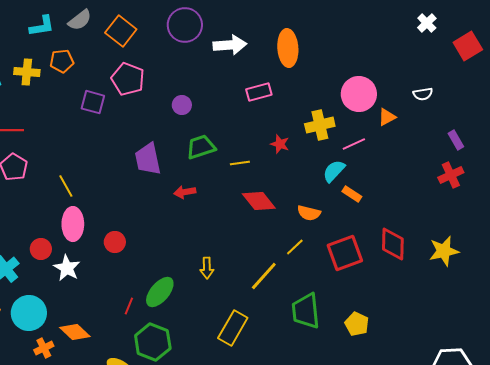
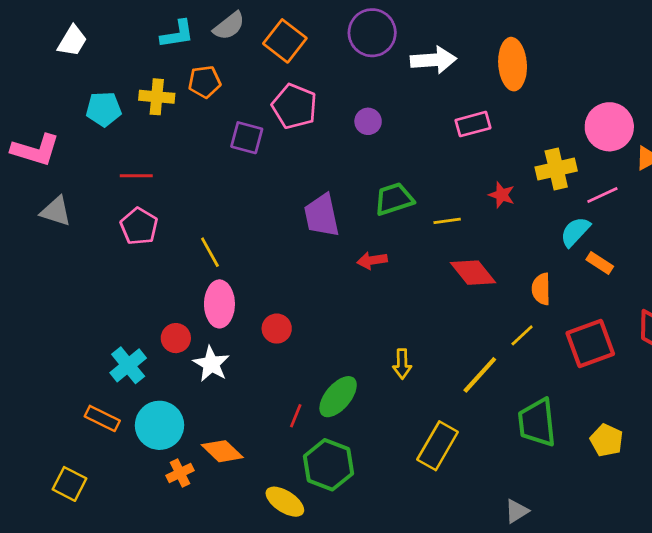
purple circle: (182, 105) -> (368, 121), moved
orange semicircle: (309, 213) -> (541, 289), turned 75

